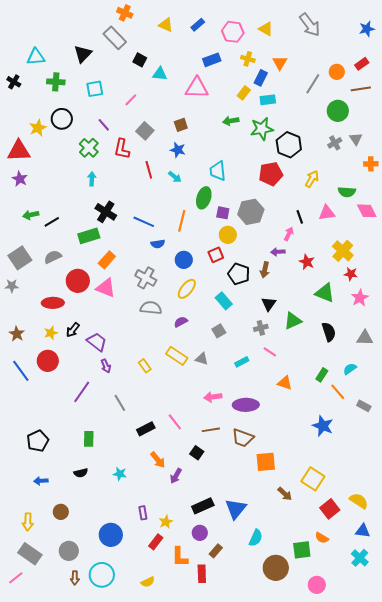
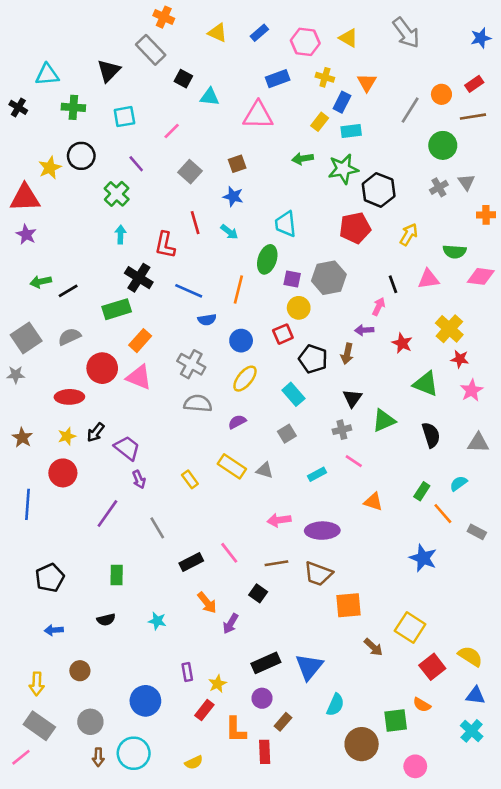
red L-shape: (122, 149) -> (165, 245), moved
pink diamond: (367, 211) -> (481, 276), turned -55
blue line: (21, 371) -> (28, 504), moved, turned 40

